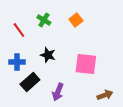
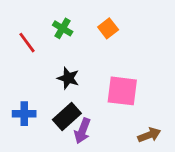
blue cross: (17, 62) -> (24, 114), moved
black rectangle: (30, 82) -> (67, 117), moved

